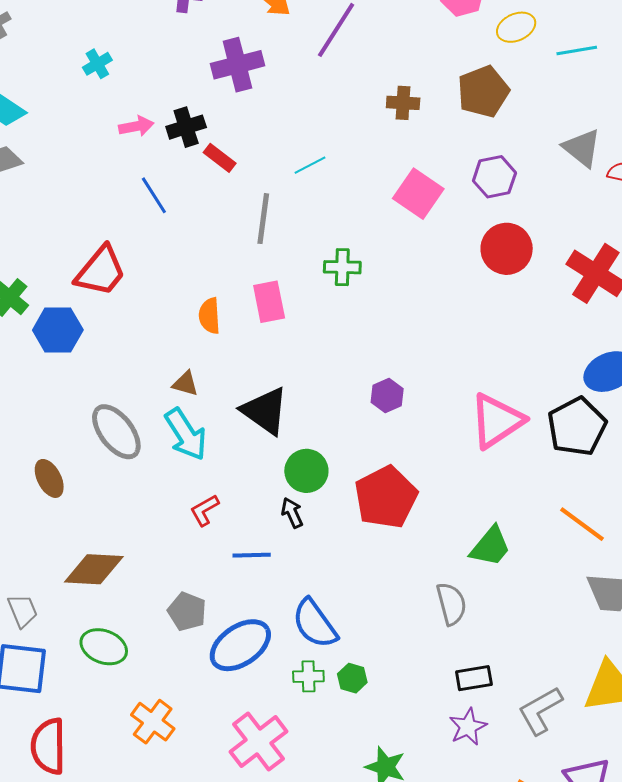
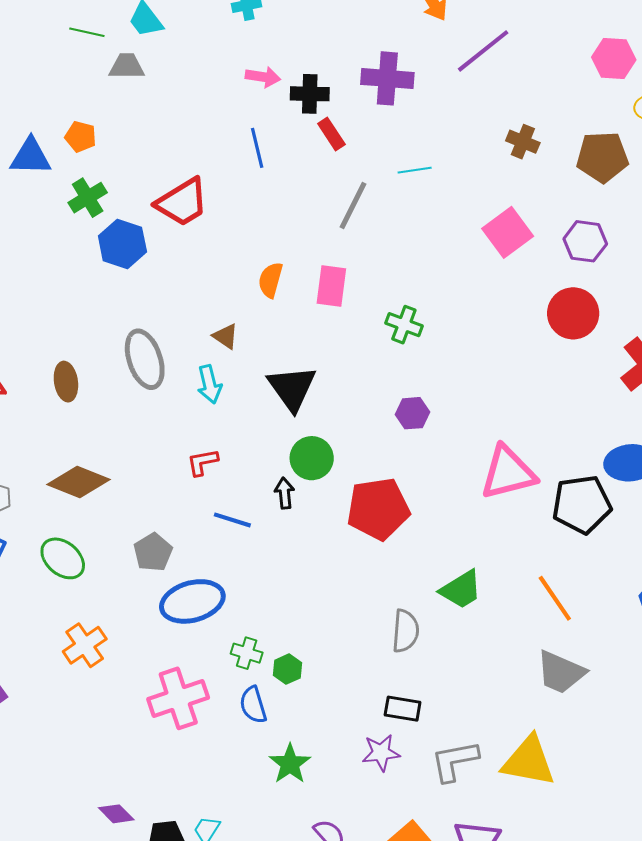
purple cross: (237, 65) -> (387, 78), moved
green cross: (342, 267) -> (404, 325), moved
cyan arrow: (186, 434) -> (209, 384), size x0.7
blue semicircle: (315, 624) -> (253, 705), moved, size x0.7

